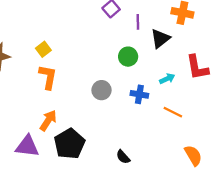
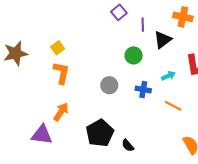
black pentagon: (69, 144) -> (100, 133), moved

